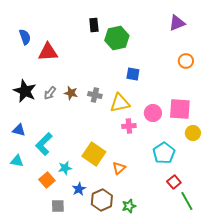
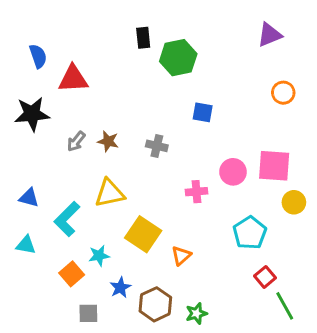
black star: (25, 91) -> (32, 114), moved, turned -30
gray cross: (95, 95) -> (157, 146), moved
yellow triangle: (120, 103) -> (110, 193), moved

